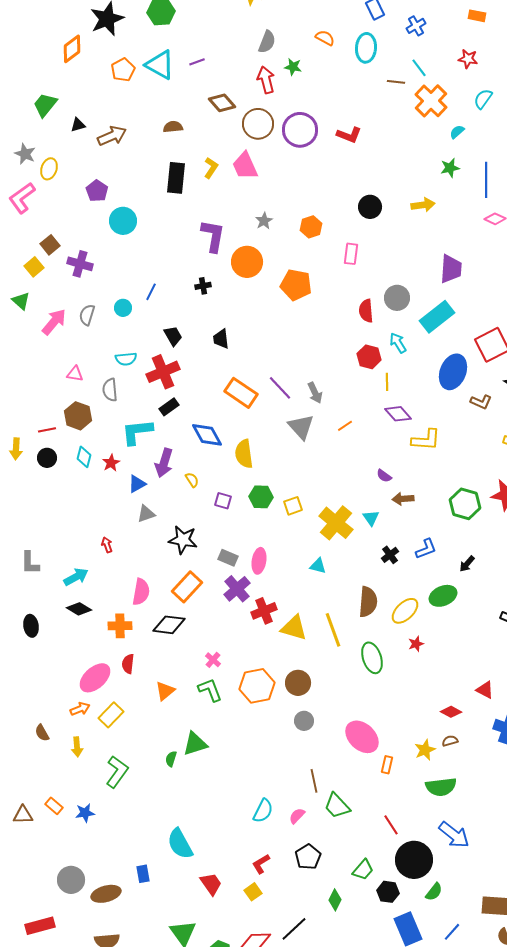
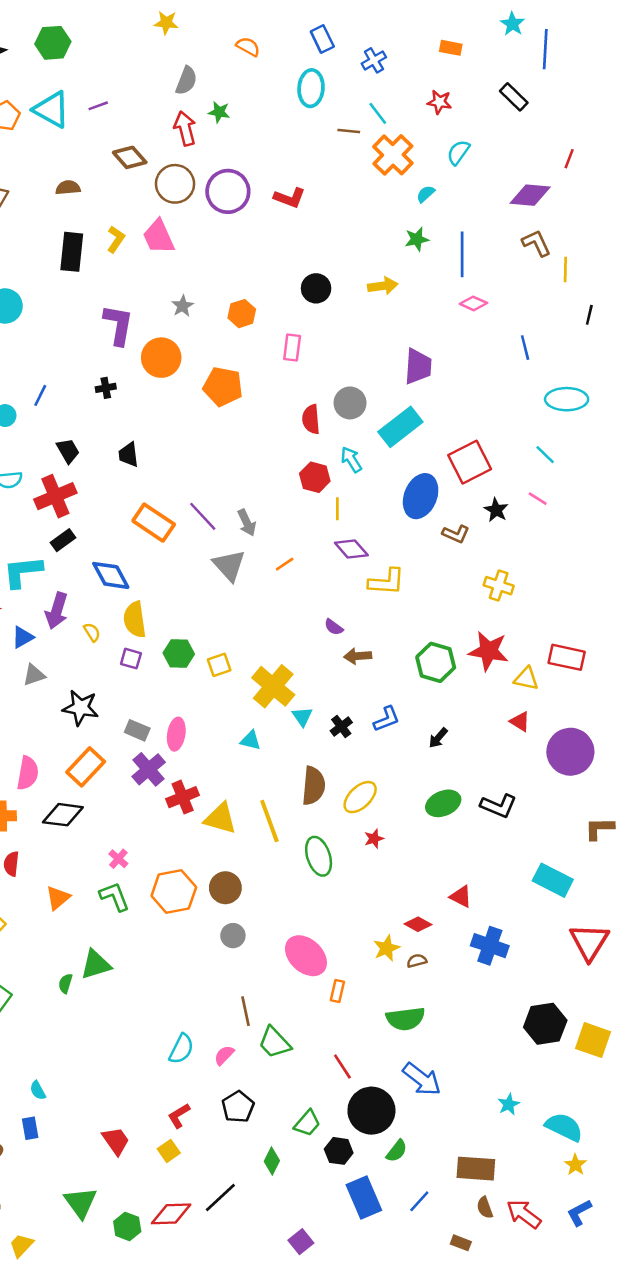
orange semicircle: (325, 38) -> (248, 47), moved
yellow semicircle: (244, 454) -> (135, 620), moved
cyan triangle: (371, 518) -> (302, 716), moved
green ellipse: (443, 596) -> (443, 803), moved
yellow star: (425, 750) -> (387, 948), moved
cyan semicircle: (180, 844) -> (38, 1090), moved, size x0.5

